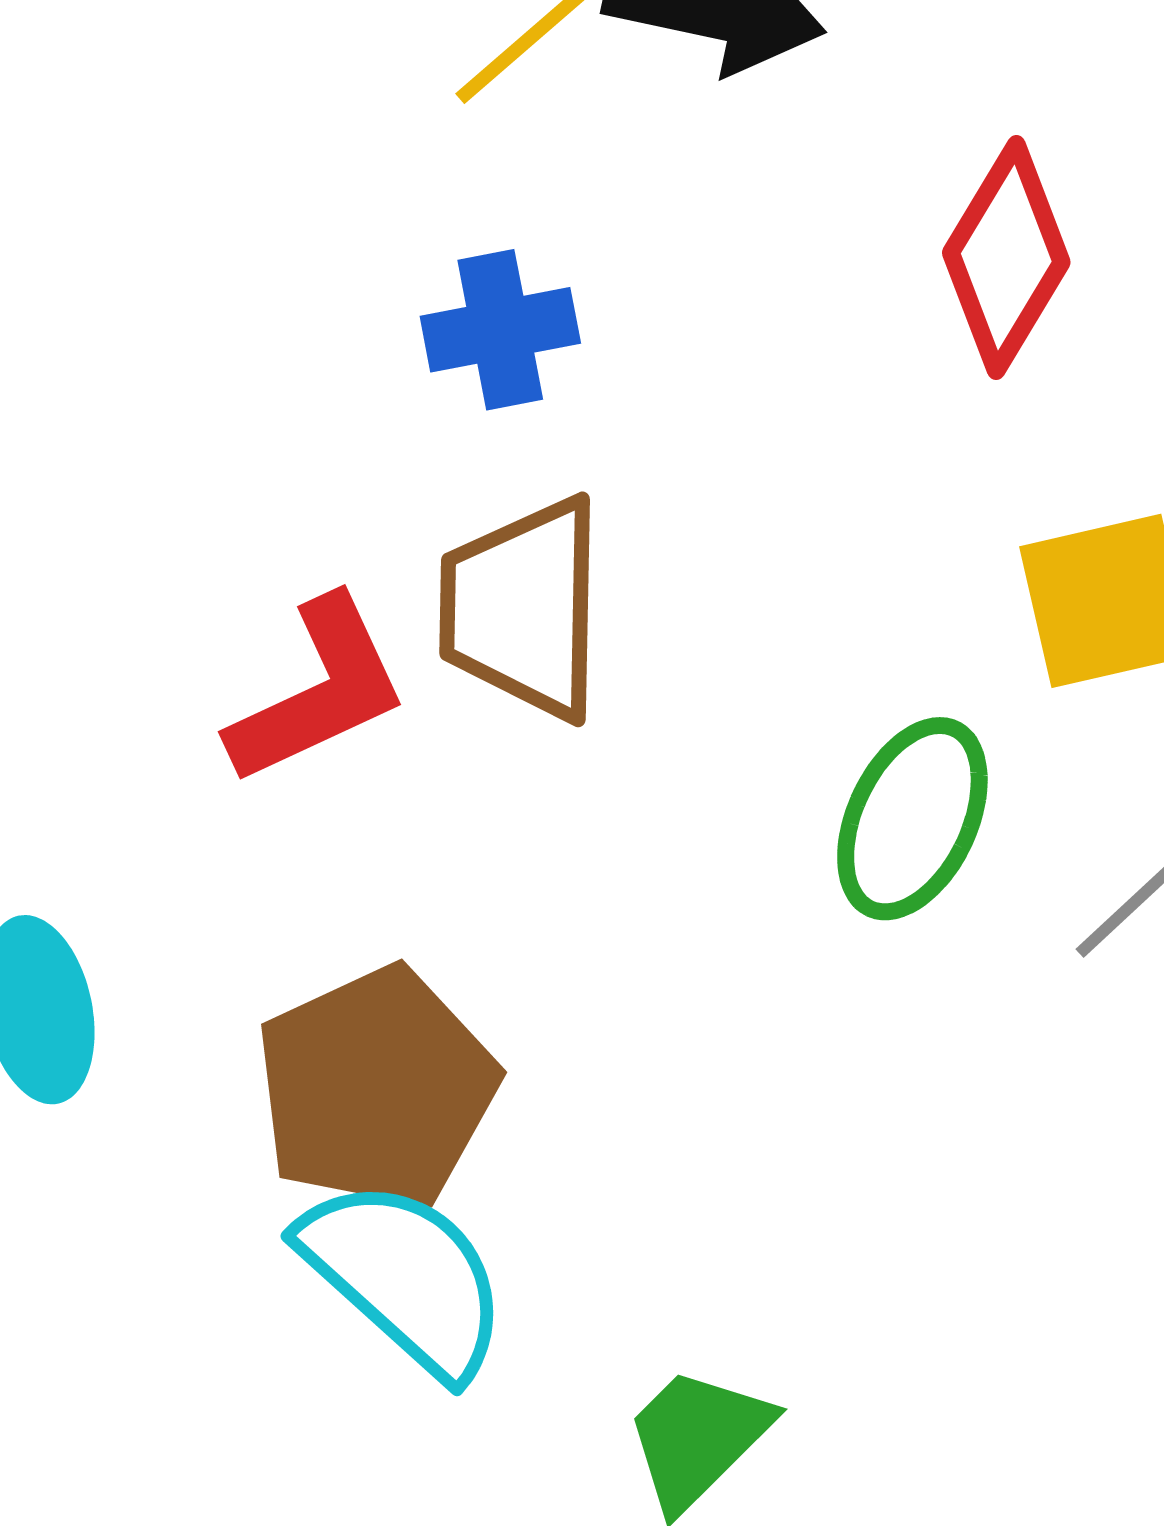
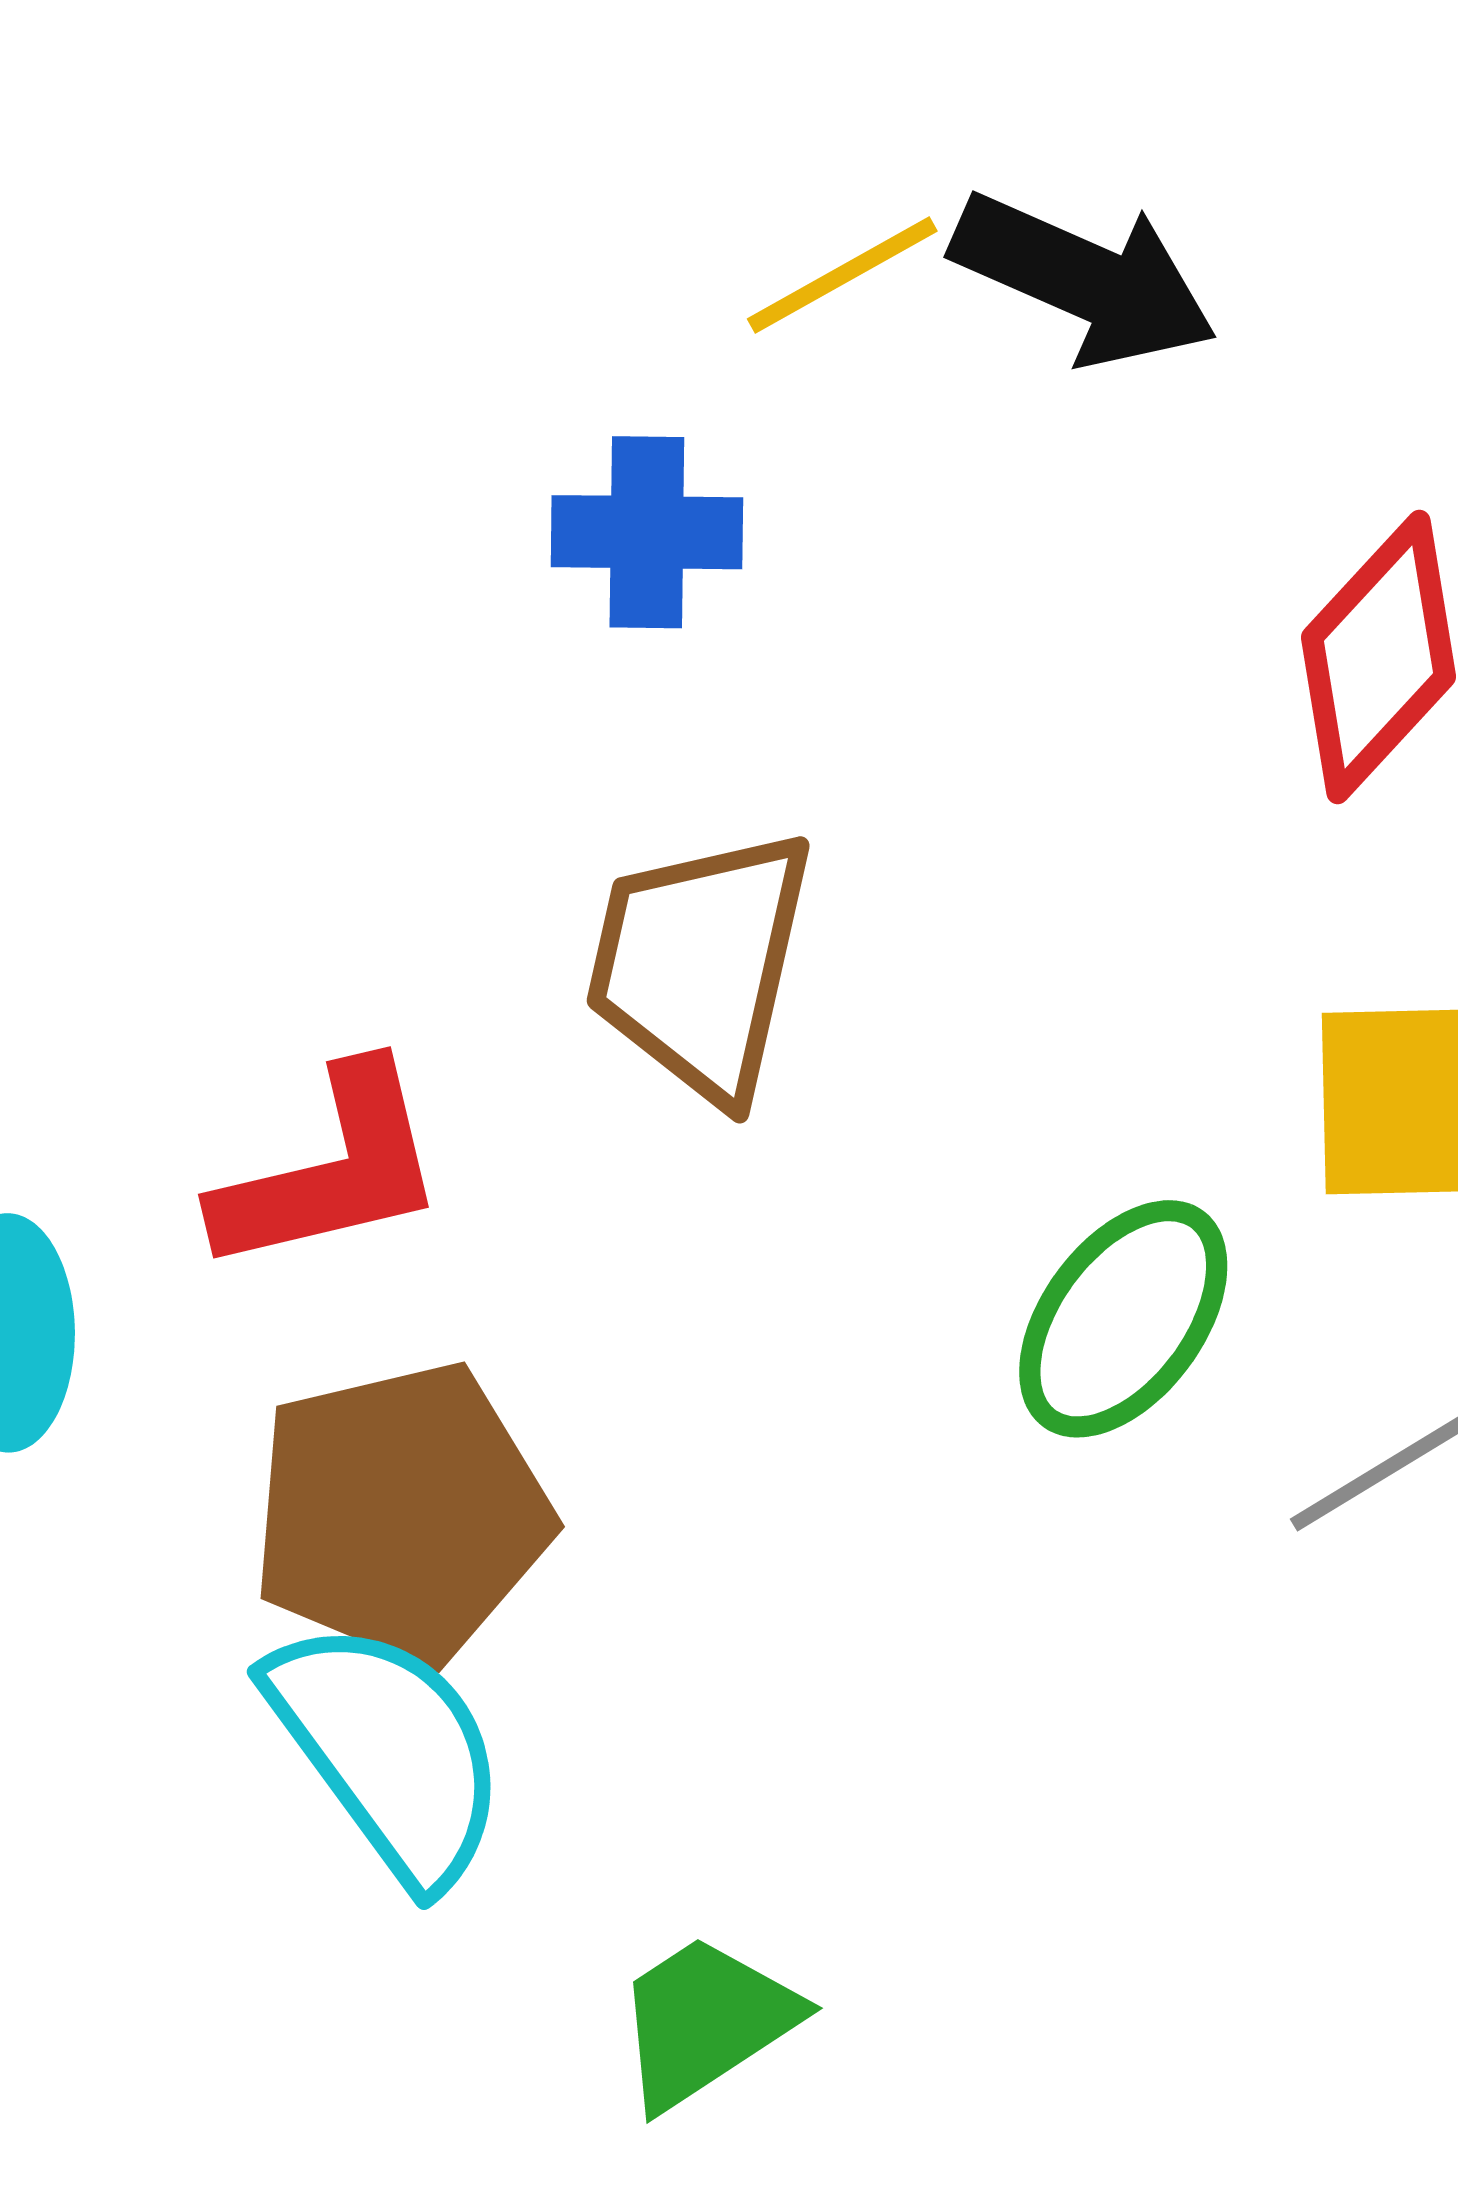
blue cross: (500, 330) -> (647, 532), moved
red L-shape: (318, 691) -> (331, 1170), moved

